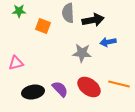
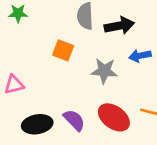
orange square: (43, 26) -> (63, 50), moved

